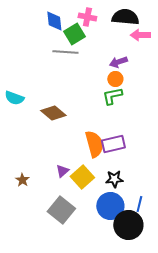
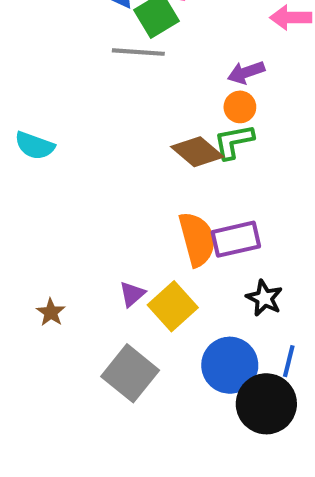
brown diamond: (53, 113) -> (197, 152), moved
black star: (114, 179) -> (264, 298), moved, turned 30

